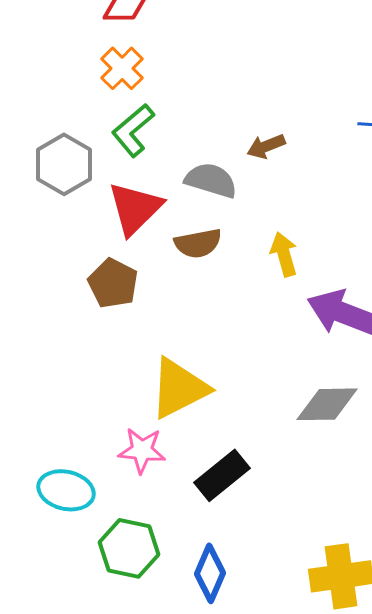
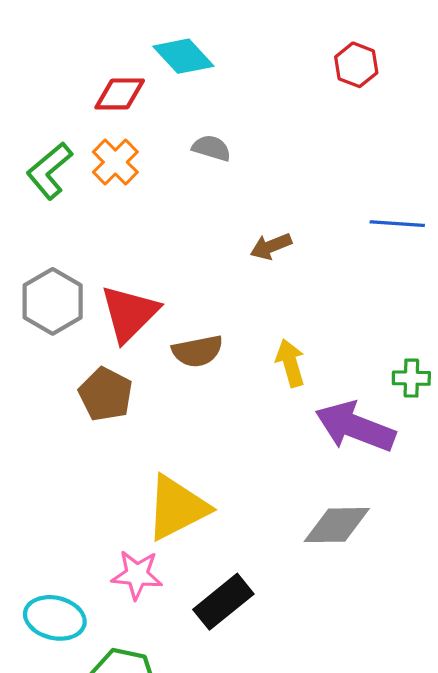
green L-shape: (133, 130) -> (49, 171), moved
gray hexagon: (64, 164) -> (53, 301), moved
gray semicircle: (211, 180) -> (211, 148), moved, size x0.7

